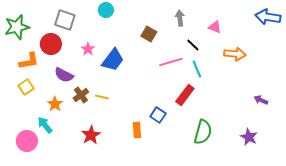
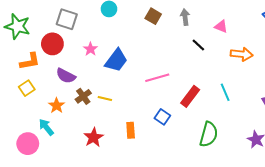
green star: (17, 27) -> (17, 26), turned 30
brown square: (149, 34) -> (153, 16), moved
pink line: (171, 62) -> (157, 78), moved
cyan line: (197, 69) -> (225, 92), moved
orange rectangle: (137, 130) -> (131, 130), moved

